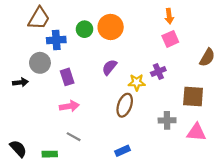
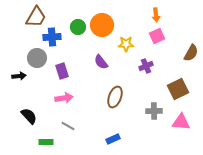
purple semicircle: (109, 67) -> (101, 62), turned -77
yellow star: (137, 82) -> (126, 44), moved
brown square: (193, 96) -> (178, 89), turned -30
black semicircle: (18, 149) -> (29, 116), moved

